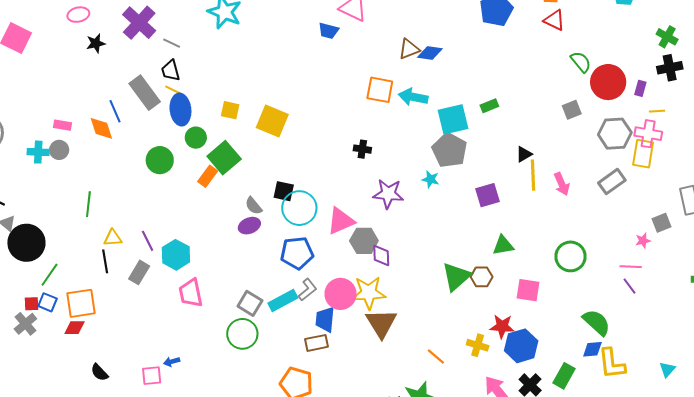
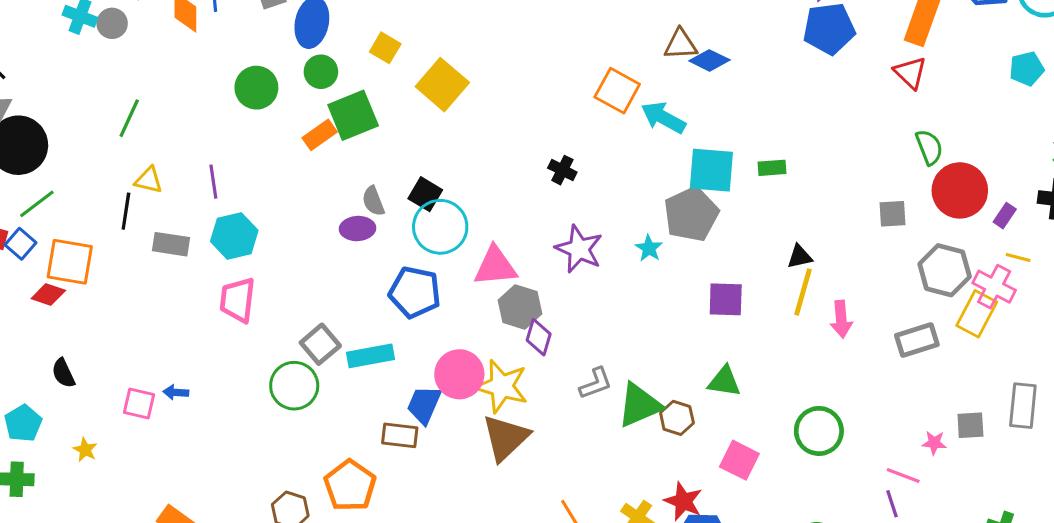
purple line: (148, 241) -> (213, 182), moved
gray rectangle: (139, 272) -> (171, 244), turned 50
gray L-shape: (308, 290) -> (596, 383), moved

